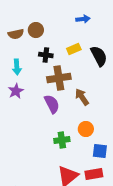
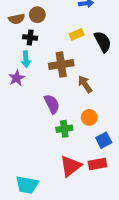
black cross: (46, 55) -> (30, 38), moved
cyan arrow: (17, 67) -> (26, 59), moved
purple semicircle: (52, 104) -> (52, 104), moved
blue square: (100, 151) -> (104, 140), turned -35

